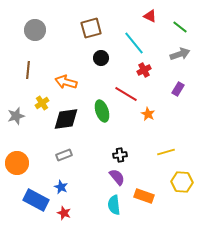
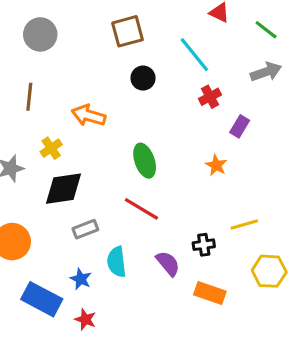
purple rectangle: (178, 89) -> (240, 126), moved
red line: (126, 94) -> (141, 209), moved
black diamond: (66, 119) -> (64, 189), moved
black cross: (120, 155) -> (204, 245), moved
cyan semicircle: (114, 205) -> (117, 262), moved

